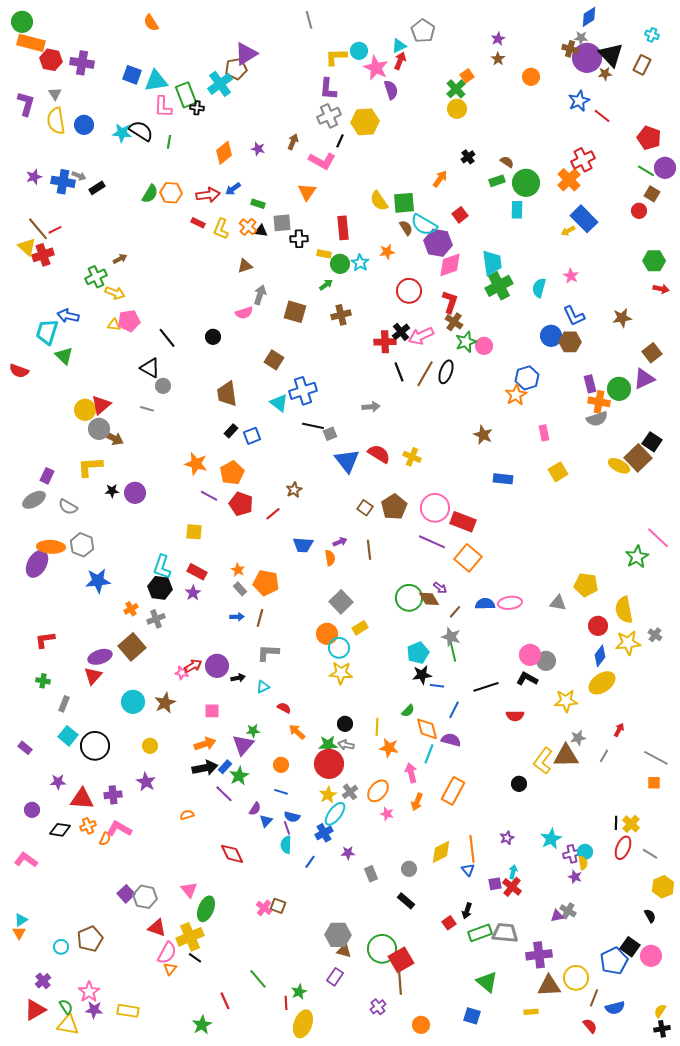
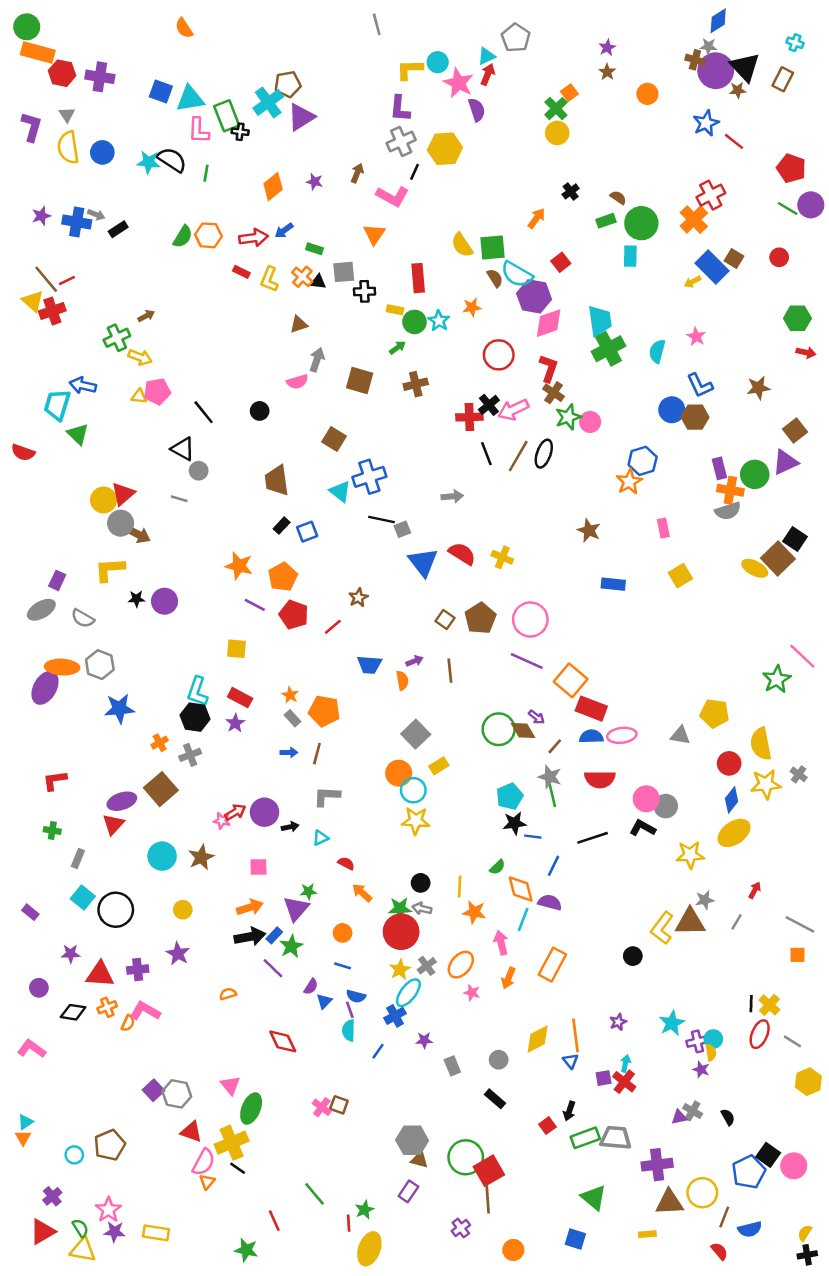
purple triangle: (246, 54) -> (301, 117), moved
brown square: (652, 194) -> (734, 259), moved
red rectangle: (463, 522) -> (591, 709), moved
red semicircle: (515, 716) -> (600, 779), moved, size x1.4
black semicircle: (650, 916) -> (728, 1117), moved
green star: (202, 1025) -> (246, 1250), turned -30

